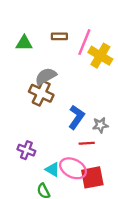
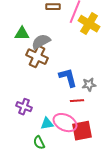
green triangle: (24, 43) -> (22, 34), moved
blue L-shape: (76, 117) -> (68, 78), turned -50
cyan triangle: (53, 169) -> (47, 124), turned -40

